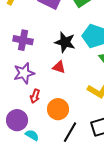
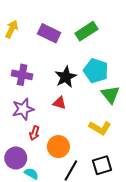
black star: (65, 42) -> (66, 77), turned 30

